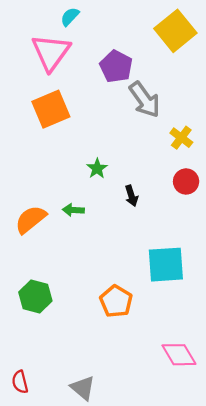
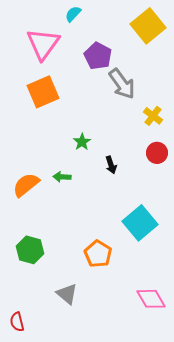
cyan semicircle: (70, 17) -> (73, 14), moved
cyan square: (166, 265) -> (140, 223), turned -36
gray triangle: (83, 388) -> (67, 294), moved

